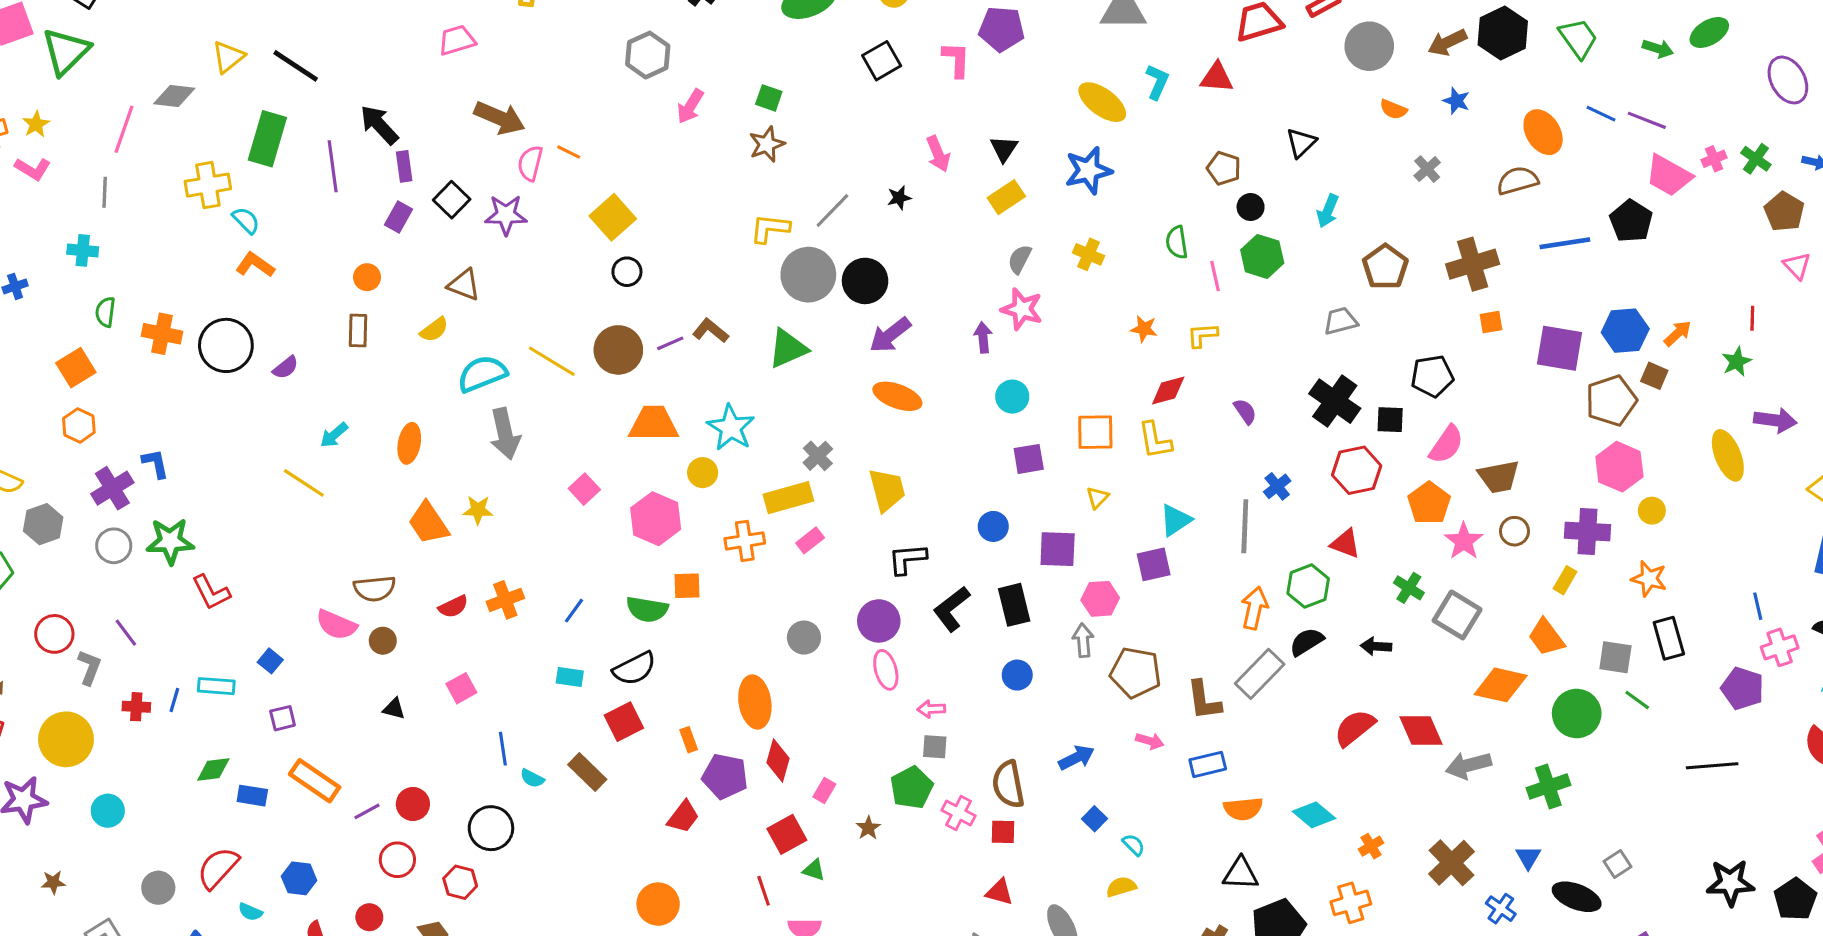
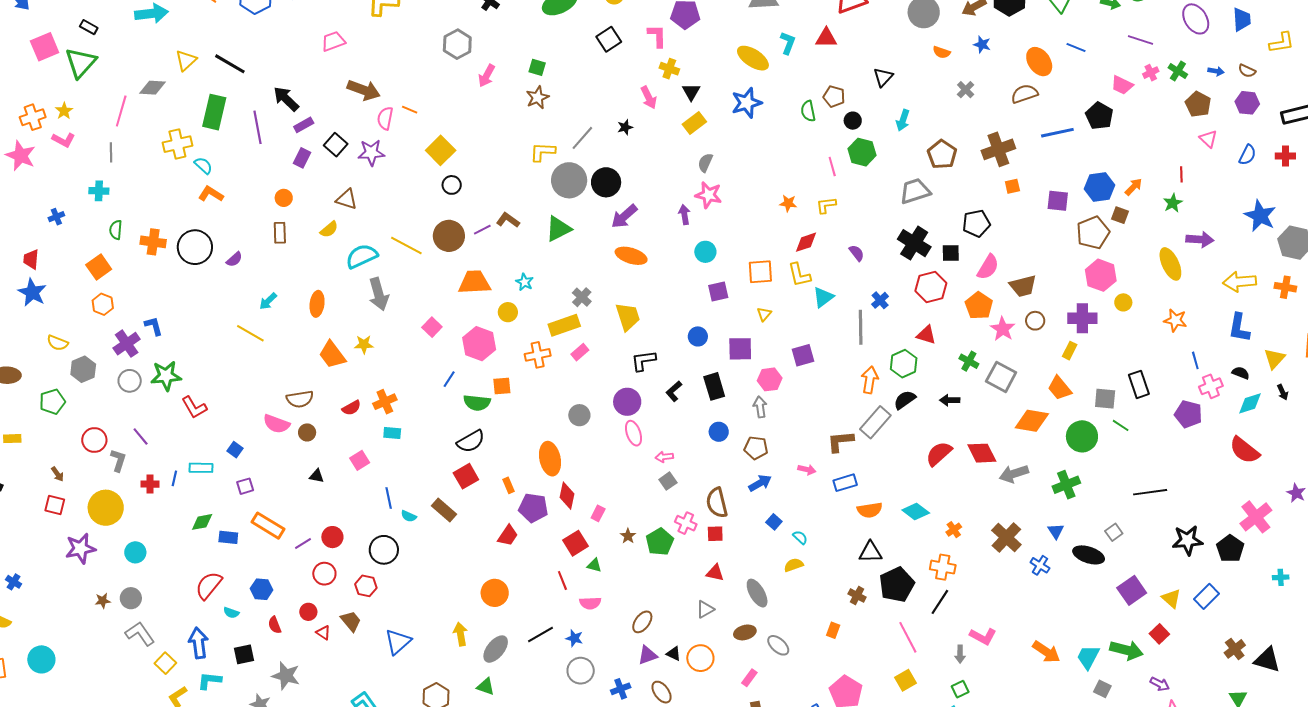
purple line: (1647, 120) -> (1141, 40), moved
purple rectangle: (404, 166) -> (304, 125), turned 72
pink trapezoid: (1669, 176) -> (1122, 85), size x0.7
green semicircle: (1177, 242) -> (808, 111), moved
yellow cross: (1089, 254) -> (669, 69), moved
gray trapezoid: (1340, 321) -> (915, 191), size x1.4
purple square: (1560, 348) -> (1058, 201), size x0.7
cyan star: (731, 428) -> (525, 282), size x0.6
cyan triangle: (1176, 520) -> (823, 297), moved
orange star: (1649, 579) -> (1175, 320), moved
black L-shape: (952, 609) -> (674, 391), size x0.7
blue line: (574, 611) -> (449, 379), moved
brown pentagon: (1136, 673) -> (756, 448), moved, size x0.7
cyan rectangle: (570, 677) -> (392, 433), moved
brown L-shape: (1204, 700) -> (840, 441), turned 96
gray square: (935, 747) -> (668, 481), turned -36
black line: (1712, 766) -> (1150, 492), moved
green pentagon: (912, 788) -> (660, 542), moved
gray circle: (158, 888) -> (131, 598), moved
orange cross: (1351, 903) -> (943, 567), turned 30

